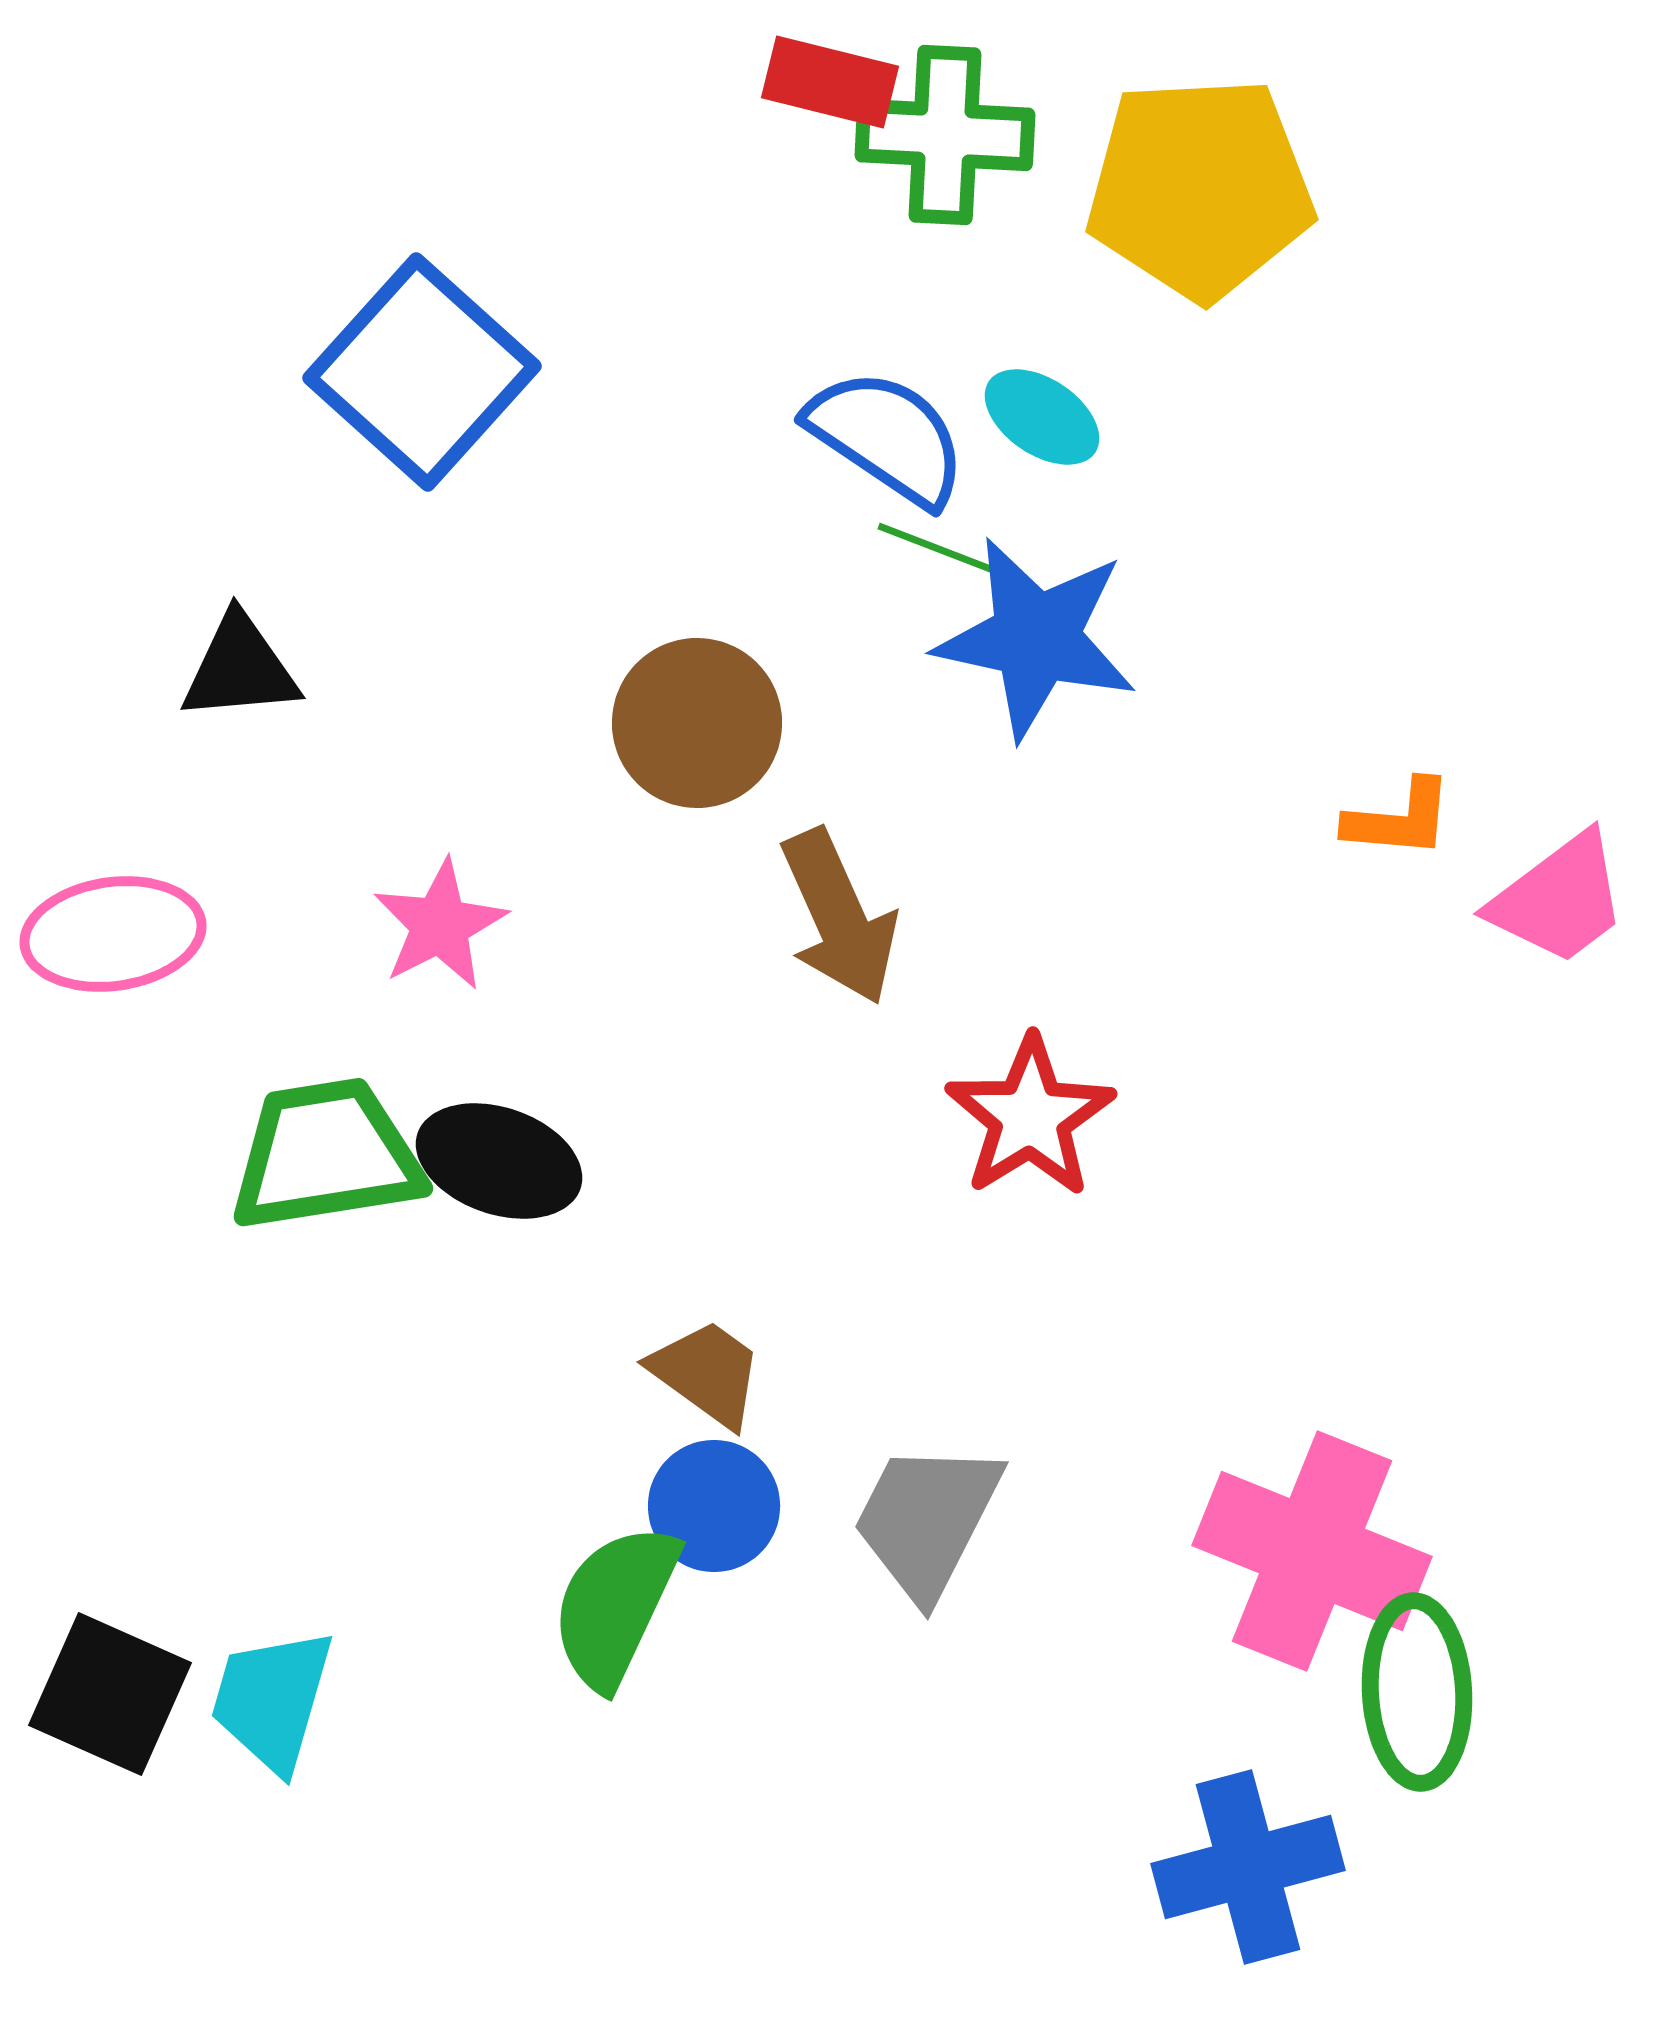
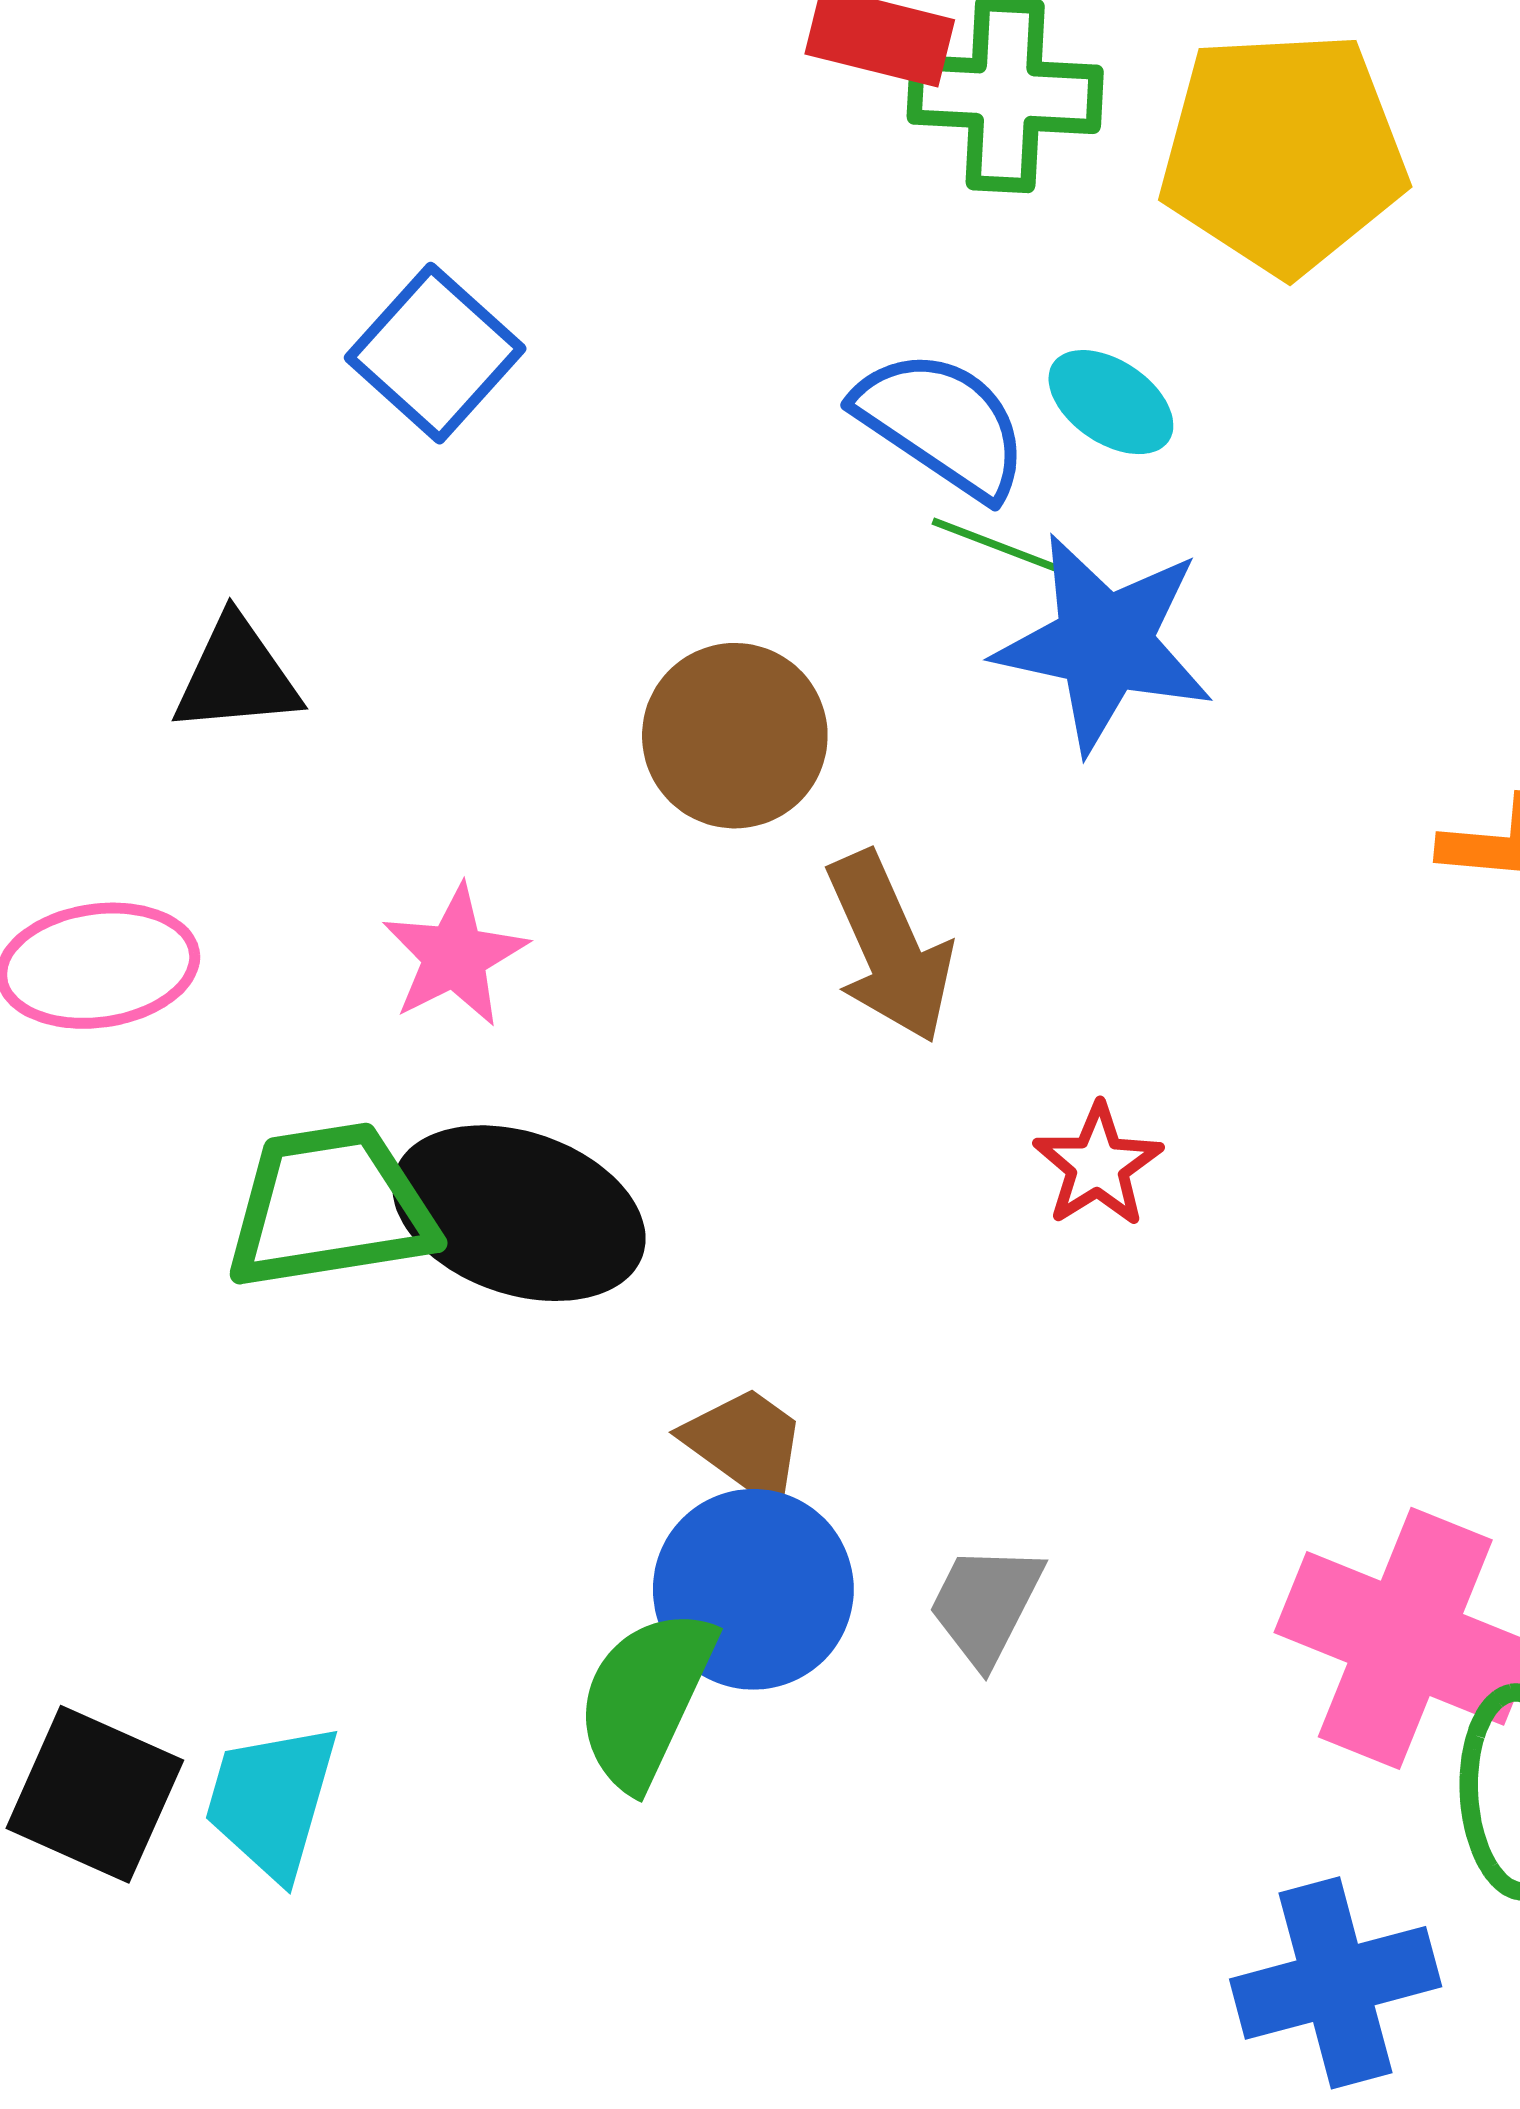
blue square: (422, 372) -> (435, 353), size x0.7
red star: (1030, 1117) -> (1098, 1165), size x0.7
black ellipse: (499, 1161) -> (519, 1213), size x1.4
blue circle: (714, 1506) -> (753, 1589), size x1.4
gray trapezoid: (927, 1520) -> (986, 1605), size x0.7

